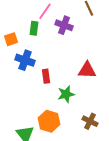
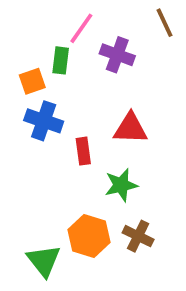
orange square: (11, 39) -> (32, 81), moved
red triangle: (87, 70) -> (131, 128), moved
brown cross: (90, 121) -> (138, 236), moved

